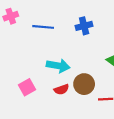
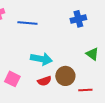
blue cross: (84, 26) -> (78, 19), moved
pink square: (27, 87) -> (12, 79), turned -35

